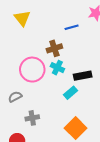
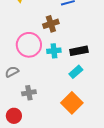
cyan cross: (57, 68) -> (54, 51), moved, turned -32
cyan rectangle: (71, 93) -> (76, 72), moved

